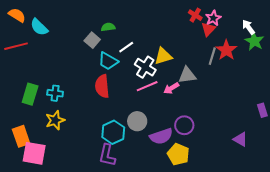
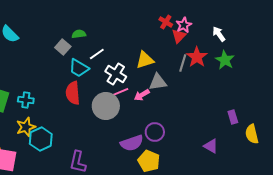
green star: (254, 41) -> (225, 60), moved
yellow triangle: (163, 56) -> (145, 60), moved
gray circle: (137, 121) -> (106, 106), moved, size x1.4
cyan hexagon: (113, 132) -> (41, 139), moved

